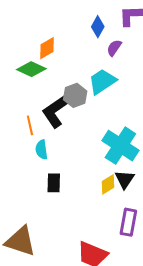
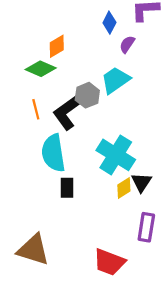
orange line: (30, 125) -> (36, 109), moved
cyan cross: (120, 146) -> (116, 155), moved
cyan semicircle: (42, 150) -> (53, 153), size x1.8

